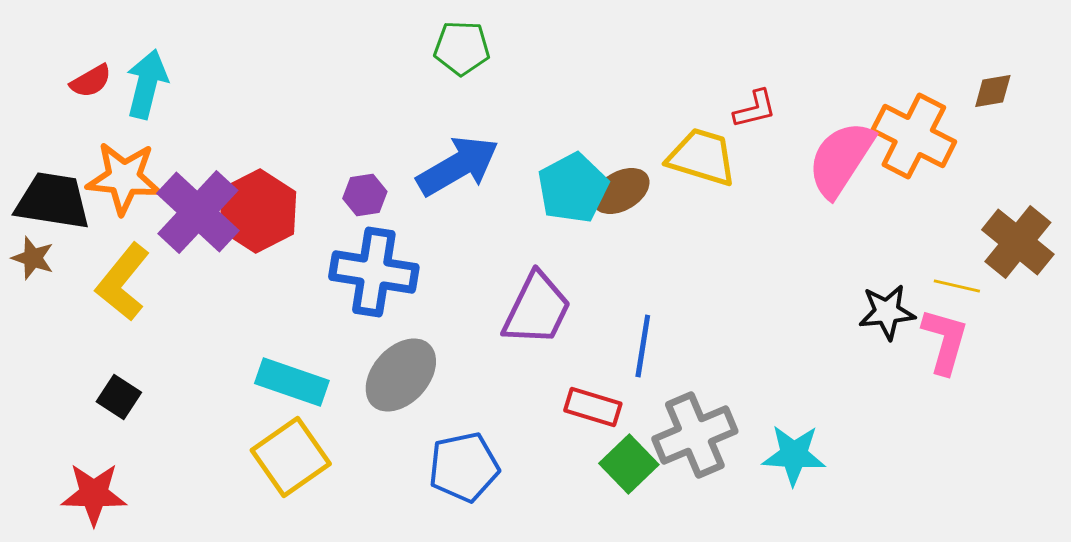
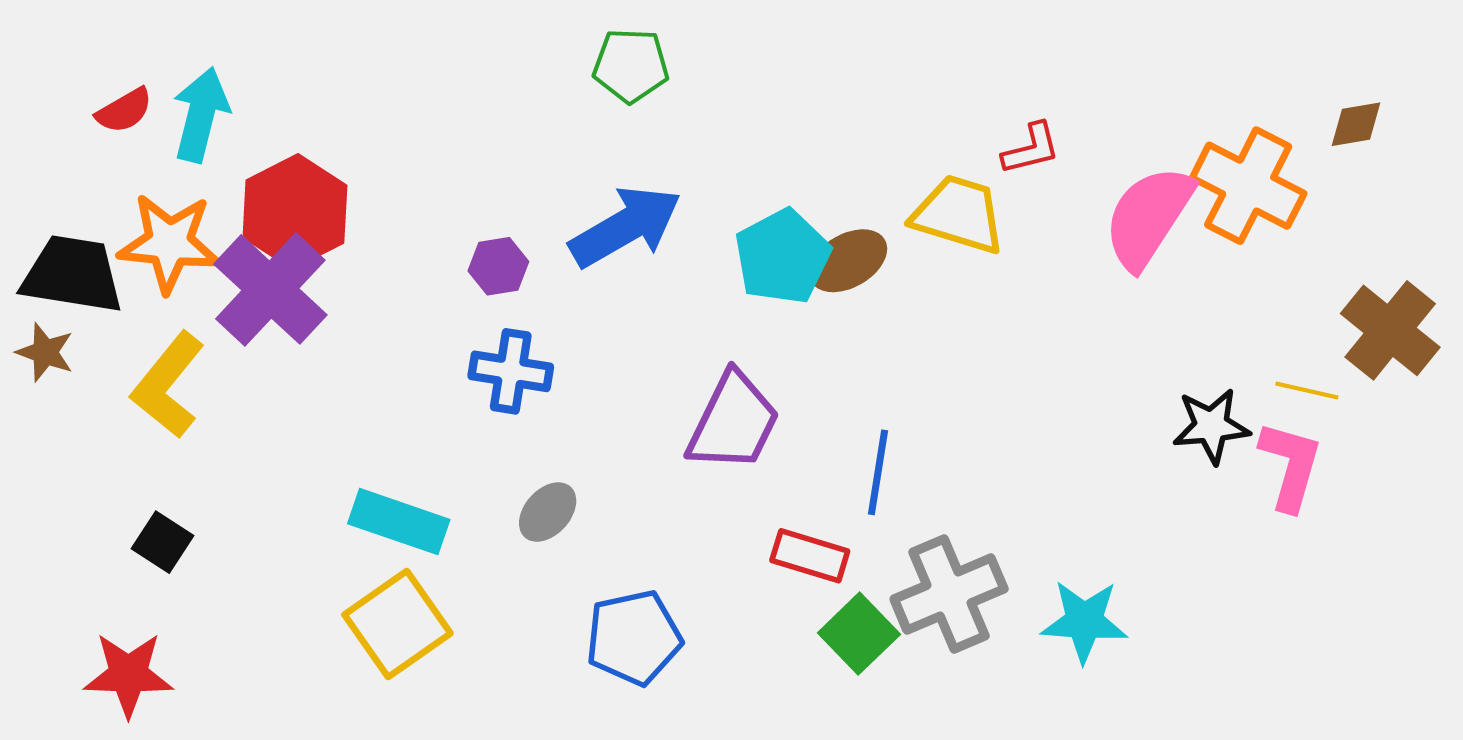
red hexagon: (258, 211) -> (295, 212), moved
blue cross: (374, 272) -> (511, 371), size x0.7
gray ellipse: (401, 375) -> (548, 512), size x0.6

